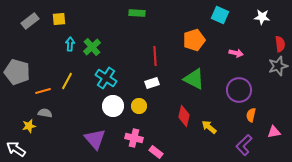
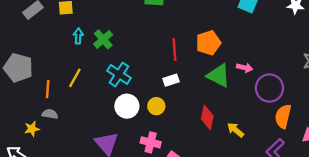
orange pentagon: (194, 40) -> (208, 43), moved
pink arrow: (236, 53) -> (245, 68), moved
orange line: (43, 91) -> (48, 89), turned -70
orange semicircle: (251, 115) -> (283, 116), size x1.5

